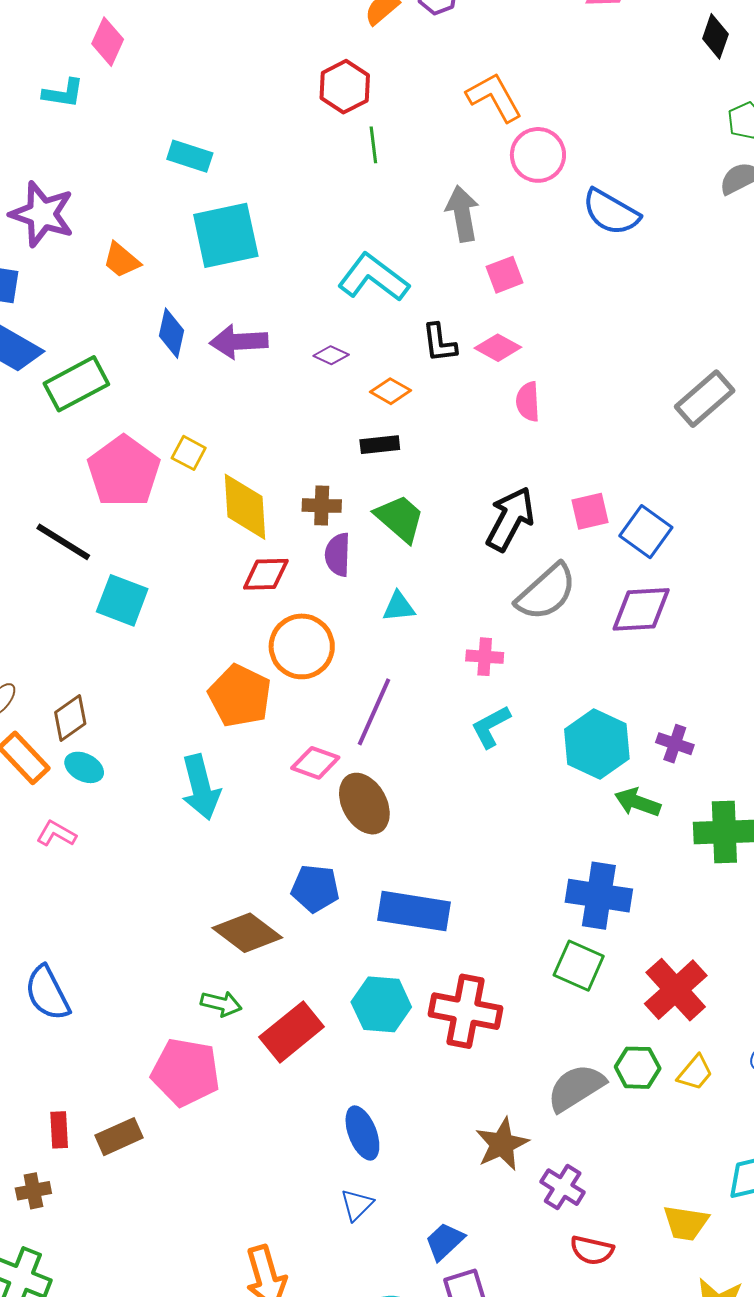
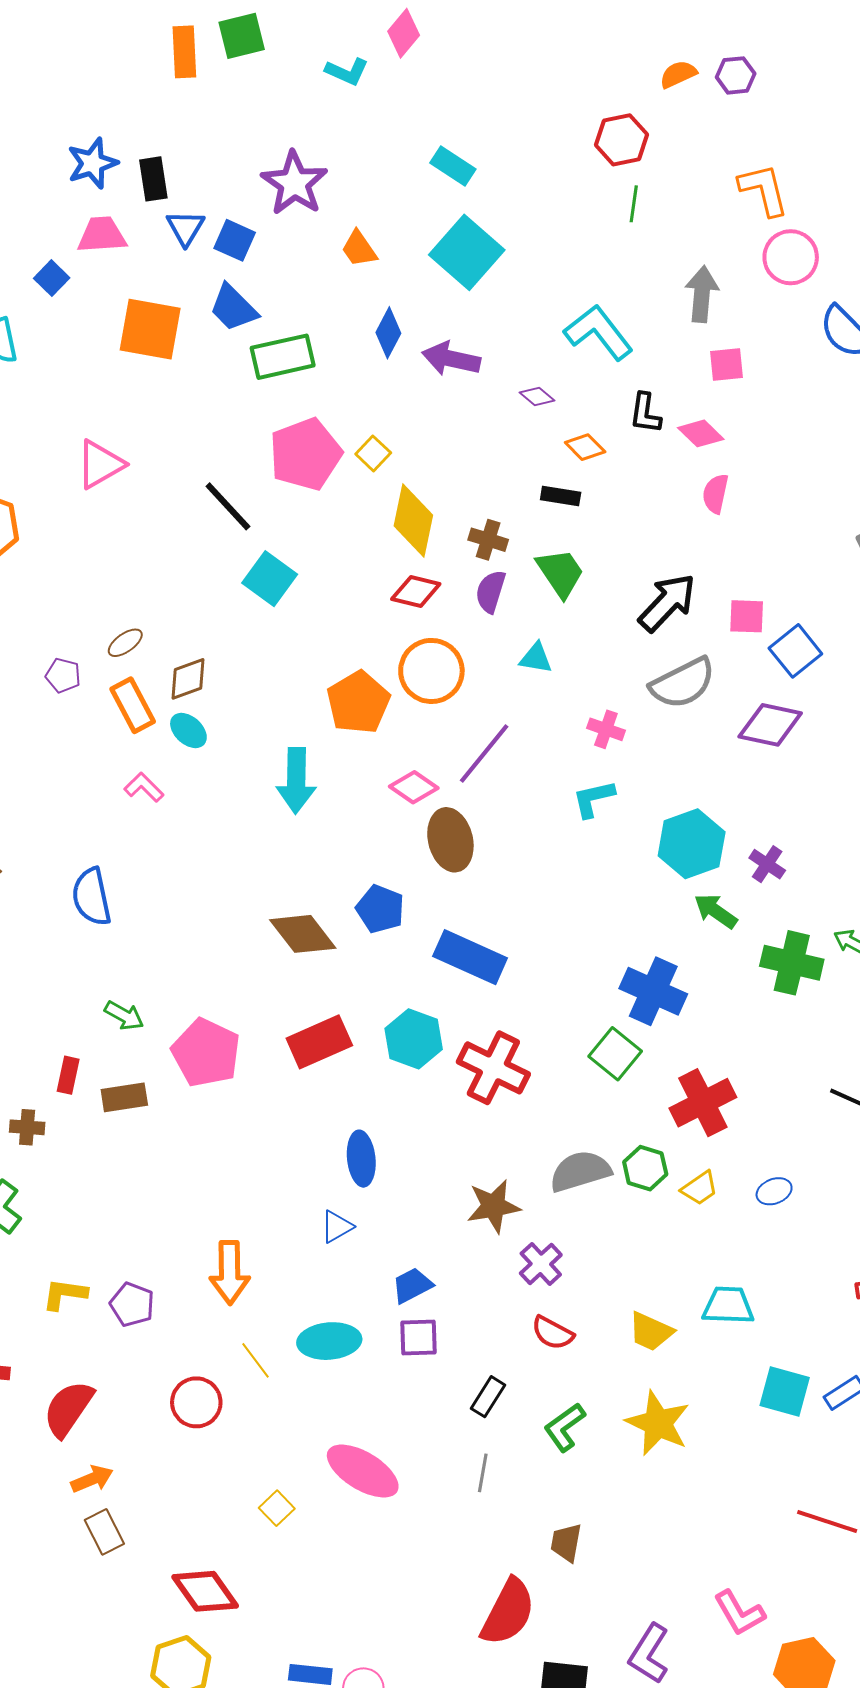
cyan square: (226, 235) -> (467, 252), turned 38
blue semicircle: (47, 993) -> (92, 897), moved
green arrow: (221, 1004) -> (124, 1016), moved

